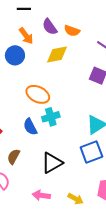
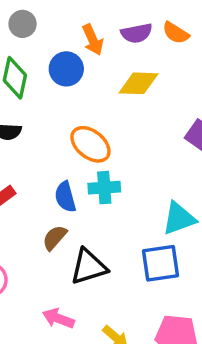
purple semicircle: (50, 27) -> (137, 33), turned -78
orange semicircle: (72, 31) -> (176, 33), moved
brown semicircle: (14, 157) -> (55, 238), moved

